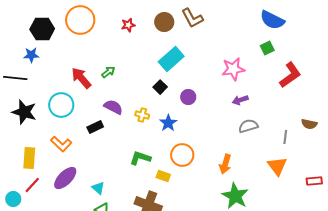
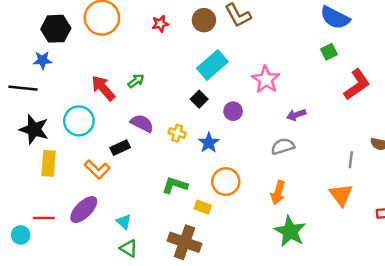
pink star: (233, 69) -> (266, 80), moved, turned -30
gray semicircle: (248, 126) -> (283, 146), moved
orange L-shape: (61, 144) -> (97, 169), moved
yellow rectangle: (29, 158) -> (49, 163), moved
red line: (32, 185) -> (44, 218), turned 48

